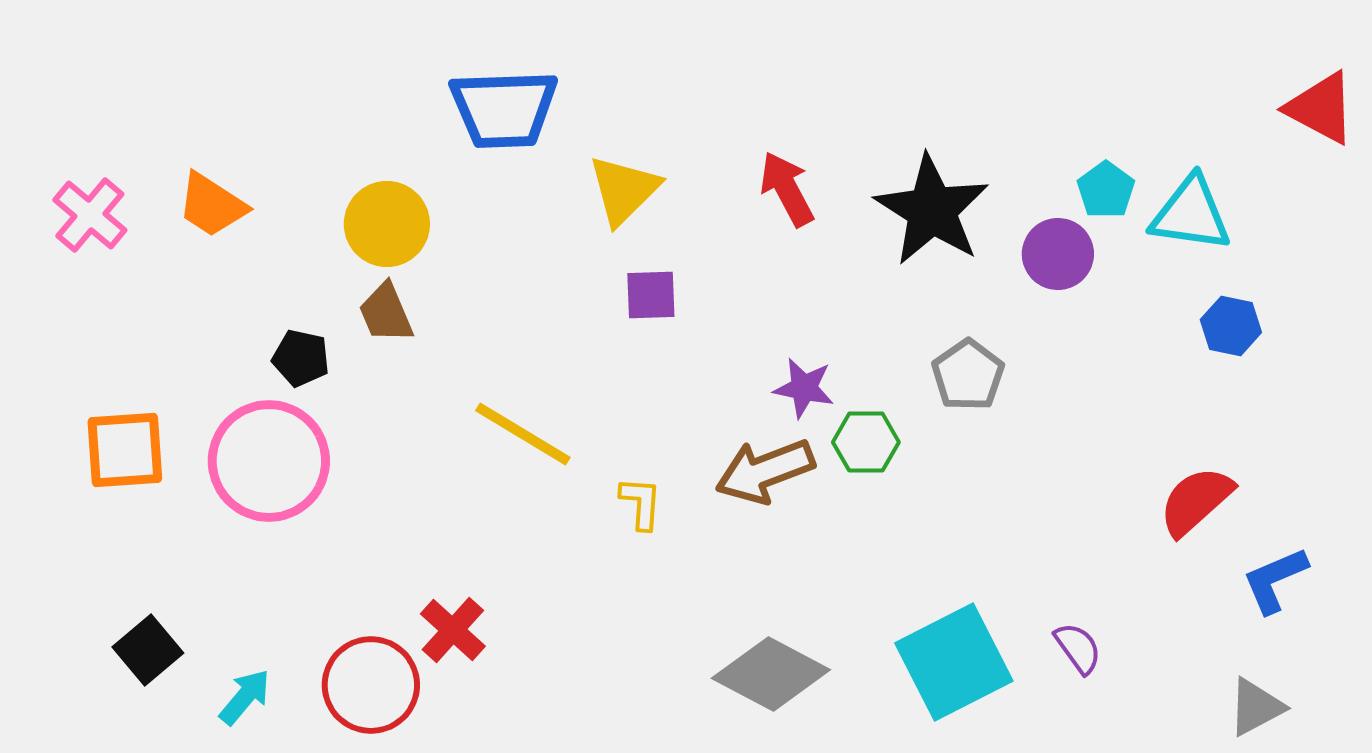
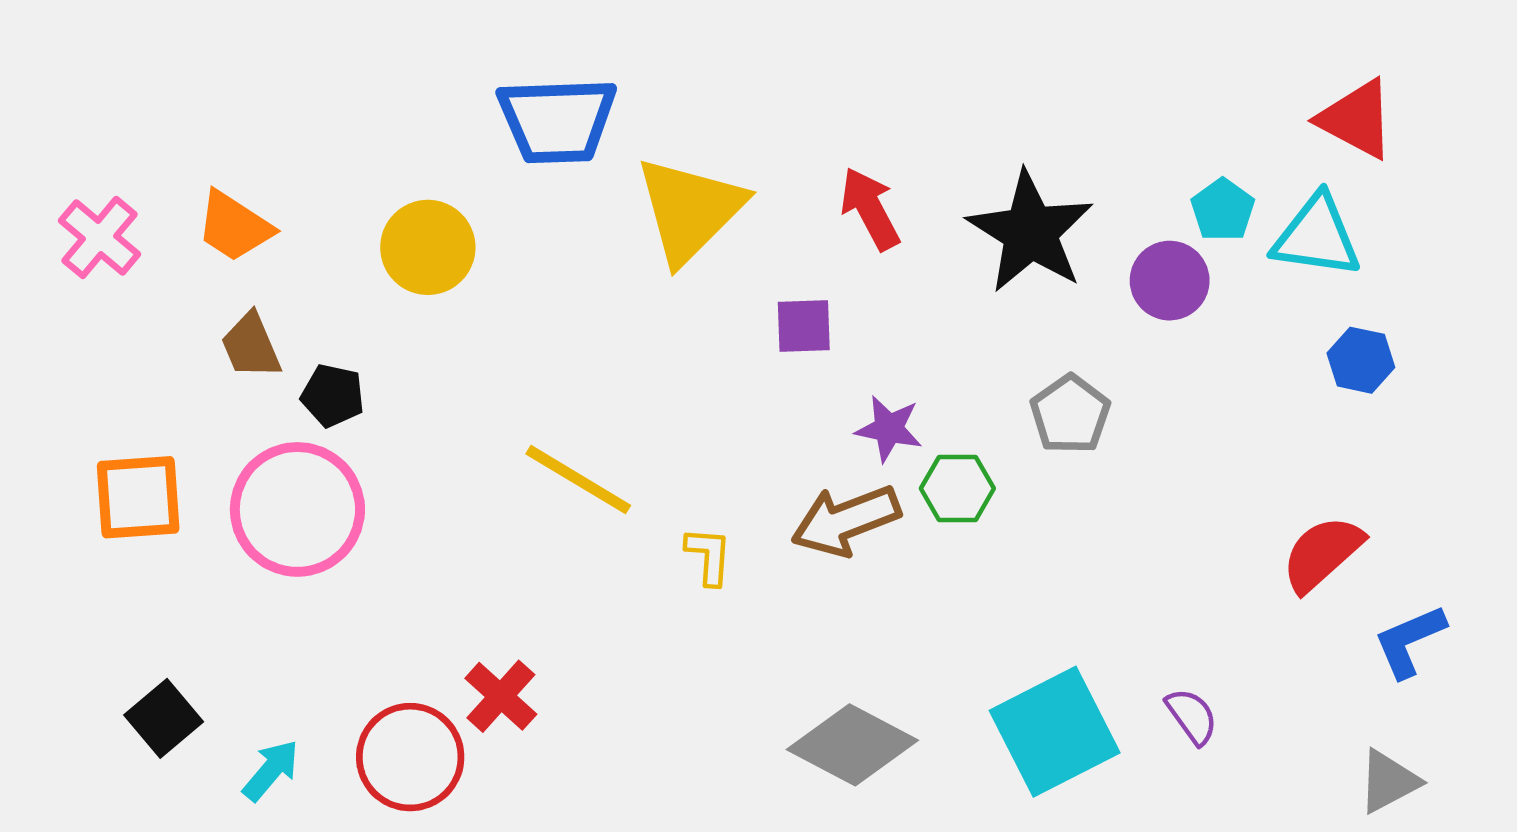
red triangle: (1321, 108) -> (1356, 119), moved
yellow triangle: (624, 190) -> (690, 210), size x1.4
purple square: (651, 295) -> (804, 326), moved
brown trapezoid: (386, 313) -> (251, 346), moved

